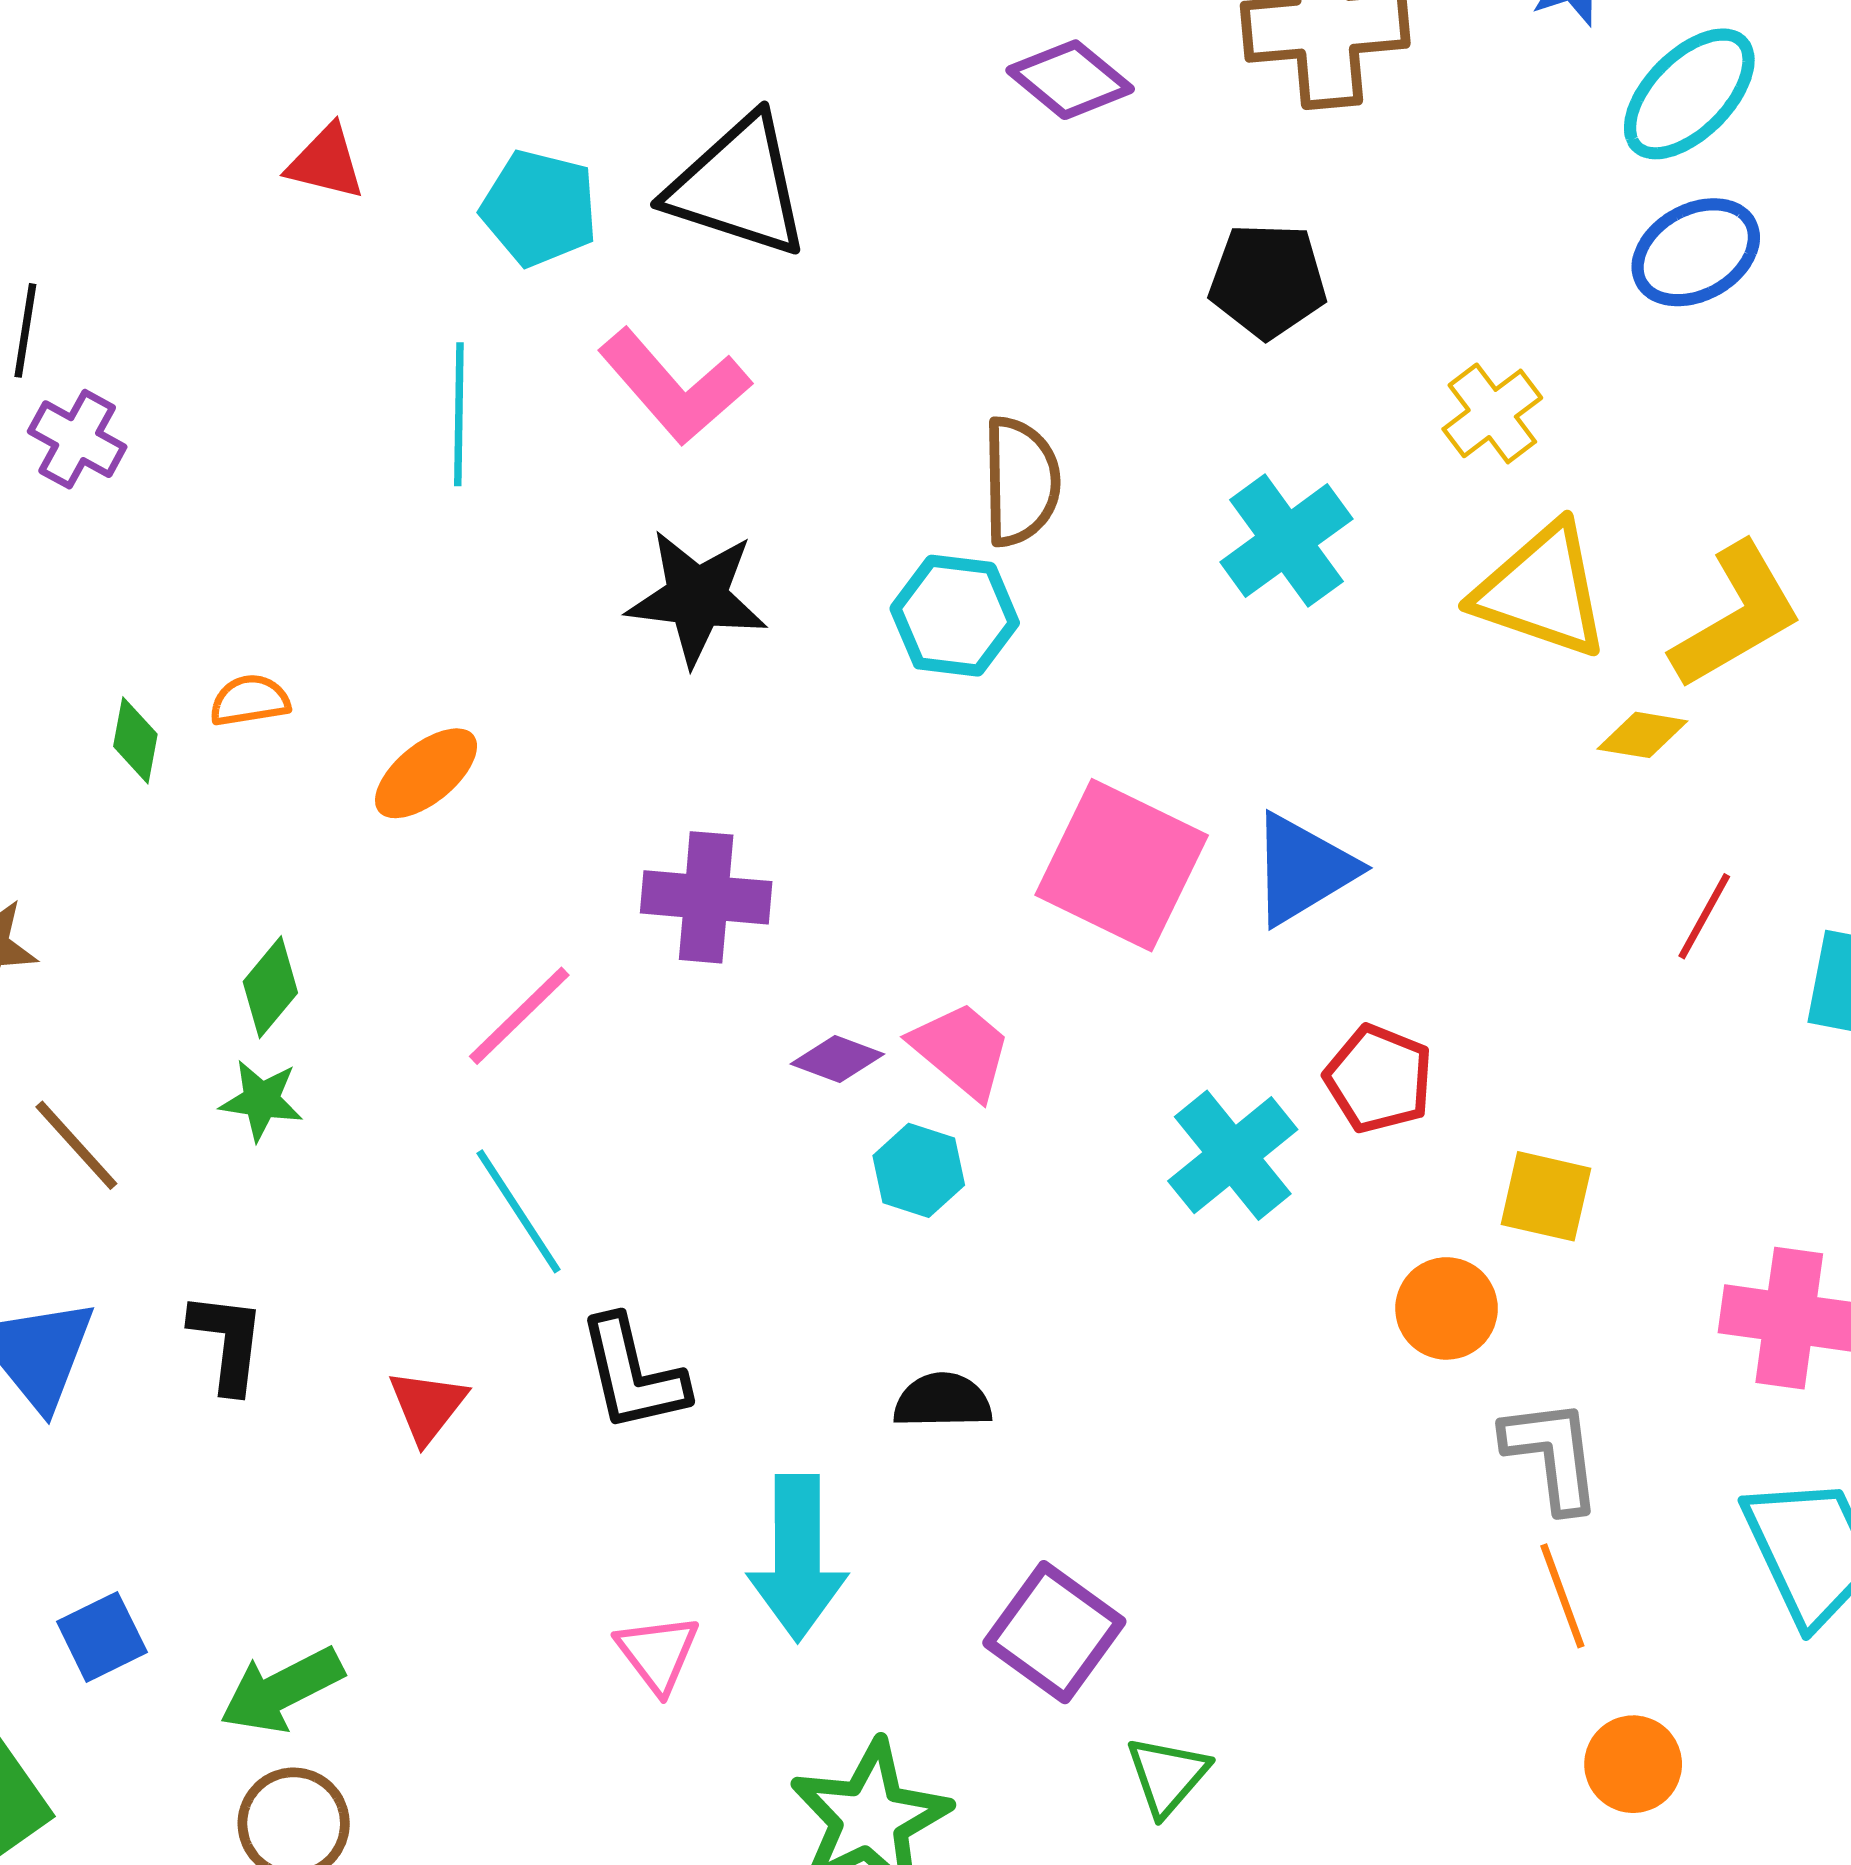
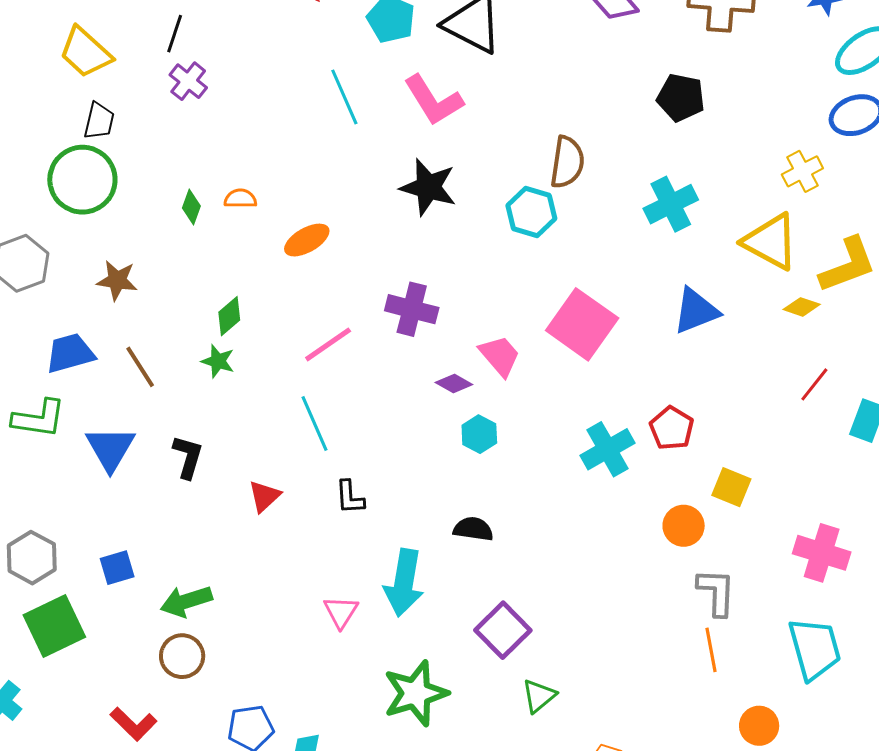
yellow cross: (1492, 413) -> (802, 171), moved
cyan line: (459, 414) -> (344, 97), turned -34
blue triangle: (1303, 869) -> (696, 311), moved
pink trapezoid: (961, 1050) -> (500, 356), moved
black L-shape: (633, 1374) -> (350, 497), size x0.7
orange circle: (1633, 1764) -> (759, 726), moved

